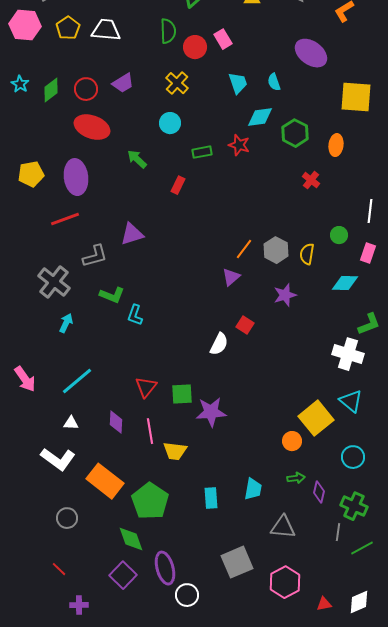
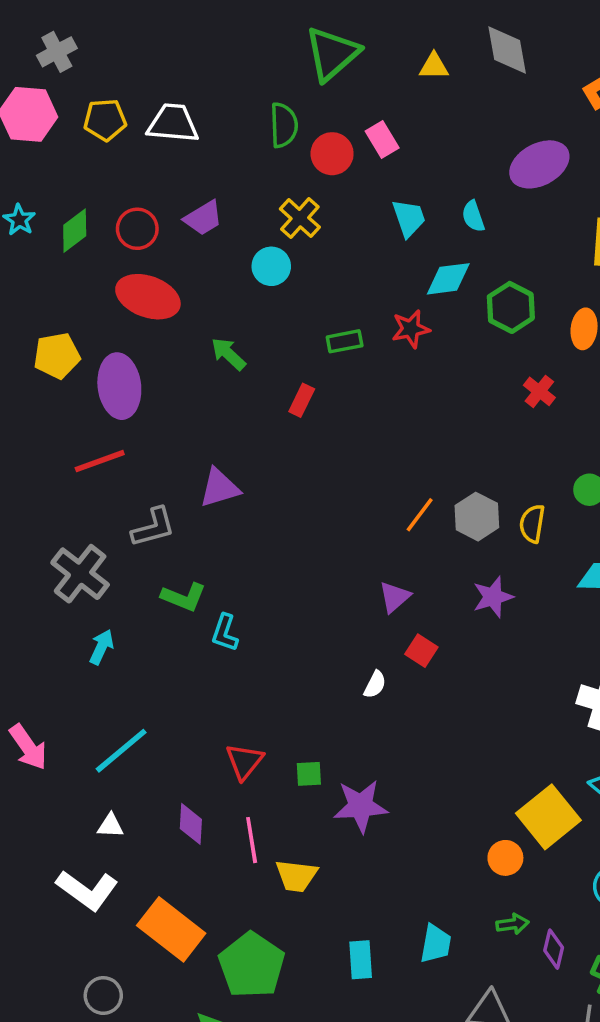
yellow pentagon: (68, 28) -> (105, 120), turned 30
purple ellipse: (311, 53) -> (539, 164), turned -64
cyan circle: (170, 123) -> (271, 266), moved
red star: (239, 145) -> (411, 329), turned -30
yellow pentagon: (31, 174) -> (57, 356), moved
purple triangle: (231, 277) -> (395, 597), moved
white semicircle: (219, 344) -> (375, 685), size x0.7
green square: (182, 394) -> (309, 774), size x0.7

